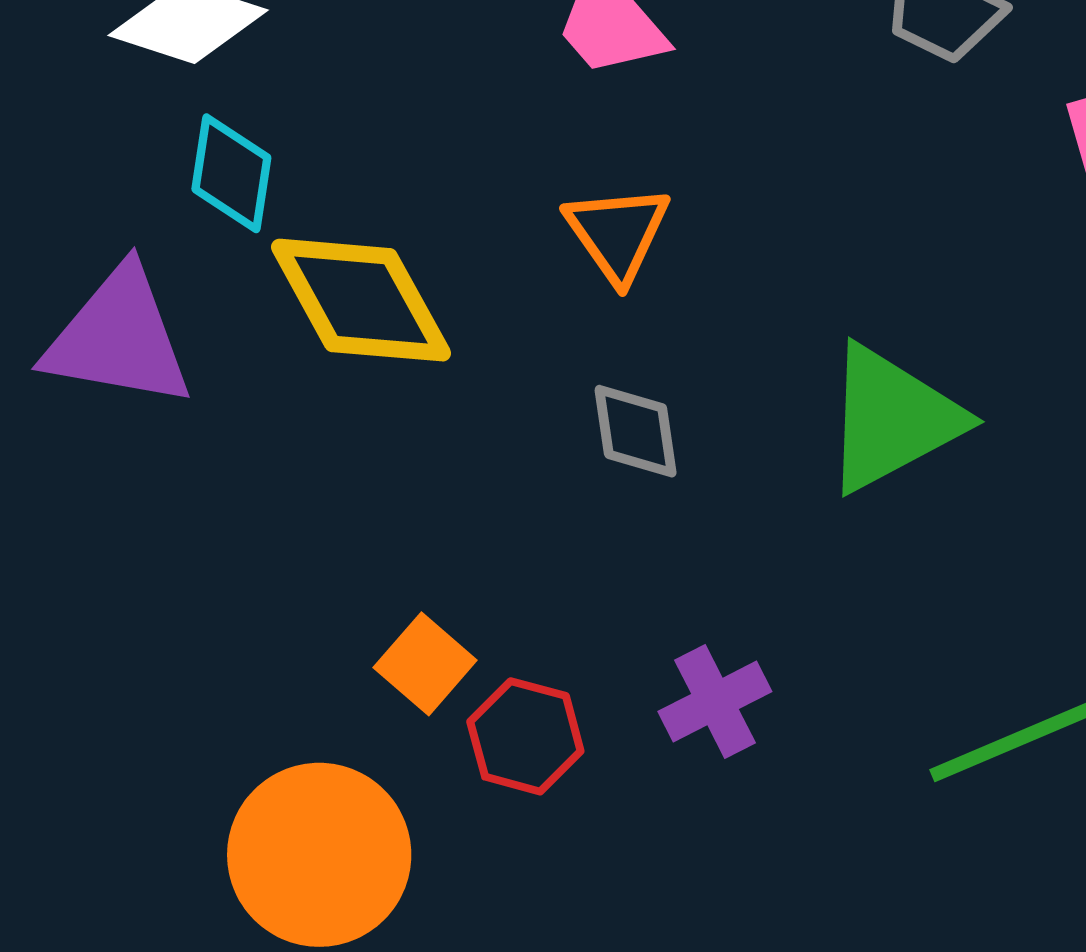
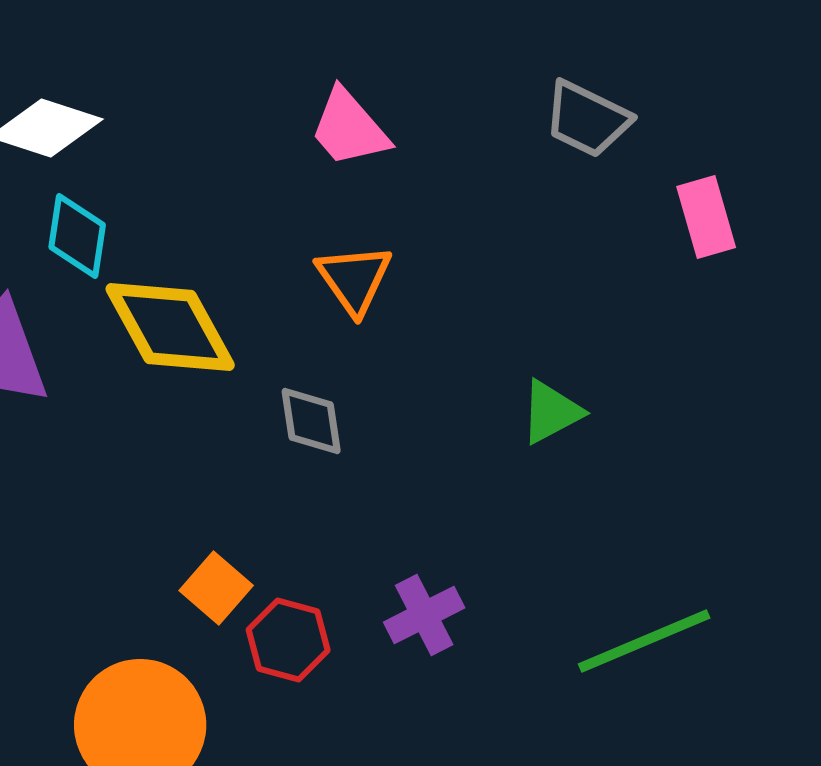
green triangle: (892, 419) -> (551, 412), size x0.6
gray diamond: (636, 431) -> (311, 421), moved

